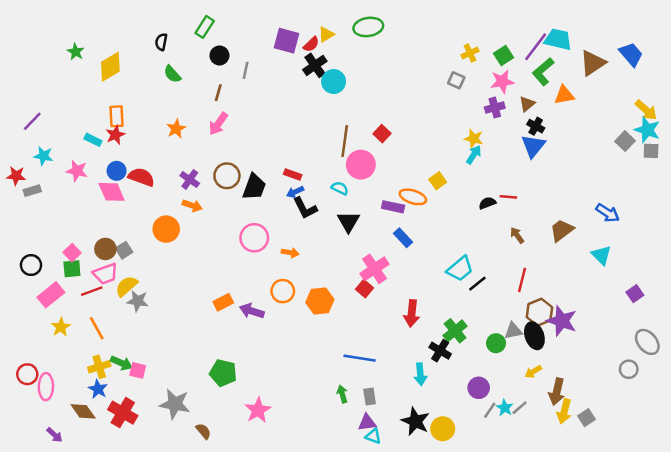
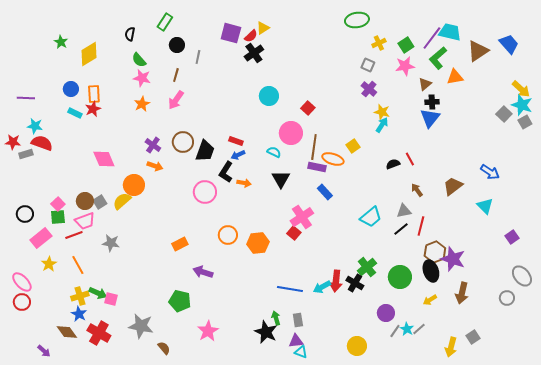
green ellipse: (368, 27) -> (357, 20), moved
cyan circle: (334, 82) -> (269, 96), moved
purple cross: (495, 108) -> (369, 89), moved, turned -35
purple line: (32, 121) -> (26, 98), turned 48
black cross: (536, 126) -> (432, 102), turned -32
brown line: (345, 141) -> (314, 147), moved
gray square: (651, 151) -> (525, 122), turned -32
pink star: (77, 171) -> (142, 78), moved
blue circle: (117, 171) -> (71, 89), moved
red semicircle: (141, 177) -> (42, 143), moved
pink diamond: (112, 192) -> (104, 159), moved
red line: (508, 197) -> (410, 159), turned 56
black L-shape: (305, 208) -> (226, 172), moved, turned 60
orange arrow: (290, 253) -> (244, 183), moved
black line: (477, 284) -> (401, 229), moved
yellow semicircle: (126, 286) -> (122, 201), moved
purple arrow: (252, 311) -> (203, 272), moved
red arrow: (412, 313) -> (336, 281), moved
gray triangle: (513, 331) -> (404, 211), moved
green circle: (496, 343) -> (400, 277), size x1.5
cyan arrow: (420, 374) -> (322, 287), moved, turned 66
pink ellipse: (46, 387) -> (22, 282), moved, turned -45
brown arrow: (557, 392) -> (462, 293), moved
yellow arrow: (564, 411) -> (451, 347), moved
black star: (415, 421) -> (266, 332), moved

